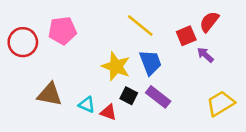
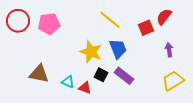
red circle: (23, 42) -> (18, 21), moved
purple arrow: (205, 55) -> (169, 50), moved, turned 40

